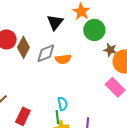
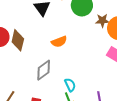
gray diamond: (46, 53) -> (44, 70), moved

